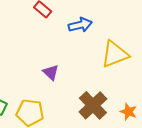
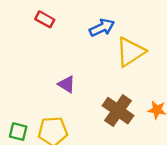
blue arrow: (80, 25) -> (102, 28), moved

